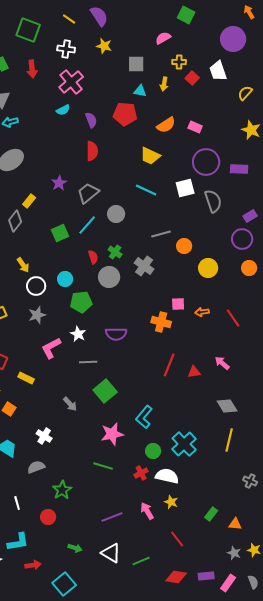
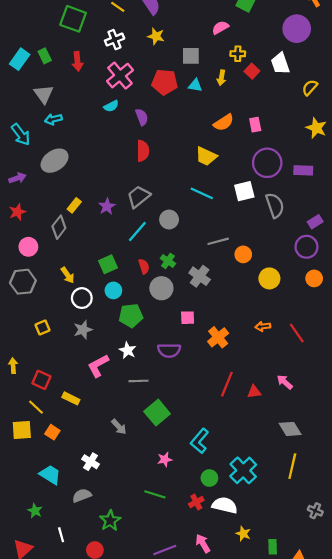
white cross: (66, 49) -> (115, 40), turned -30
red pentagon: (125, 114) -> (165, 82), moved
pink rectangle: (195, 127) -> (255, 125), turned 56
purple star: (59, 183) -> (107, 206), moved
green square: (60, 233) -> (108, 264), moved
pink square: (178, 304) -> (188, 318), moved
orange cross: (161, 322) -> (218, 337), turned 36
pink star: (112, 434) -> (165, 459), size x0.6
yellow star: (171, 502) -> (243, 534), moved
green rectangle: (211, 514) -> (273, 547), turned -40

